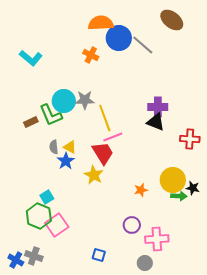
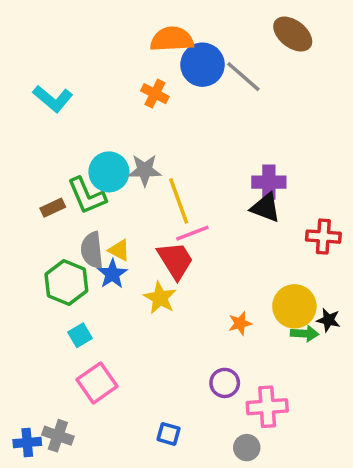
gray semicircle: (54, 147) -> (92, 250), size x1.5
green hexagon: (39, 216) -> (66, 283), moved
blue cross: (16, 260) -> (27, 442), turned -35

